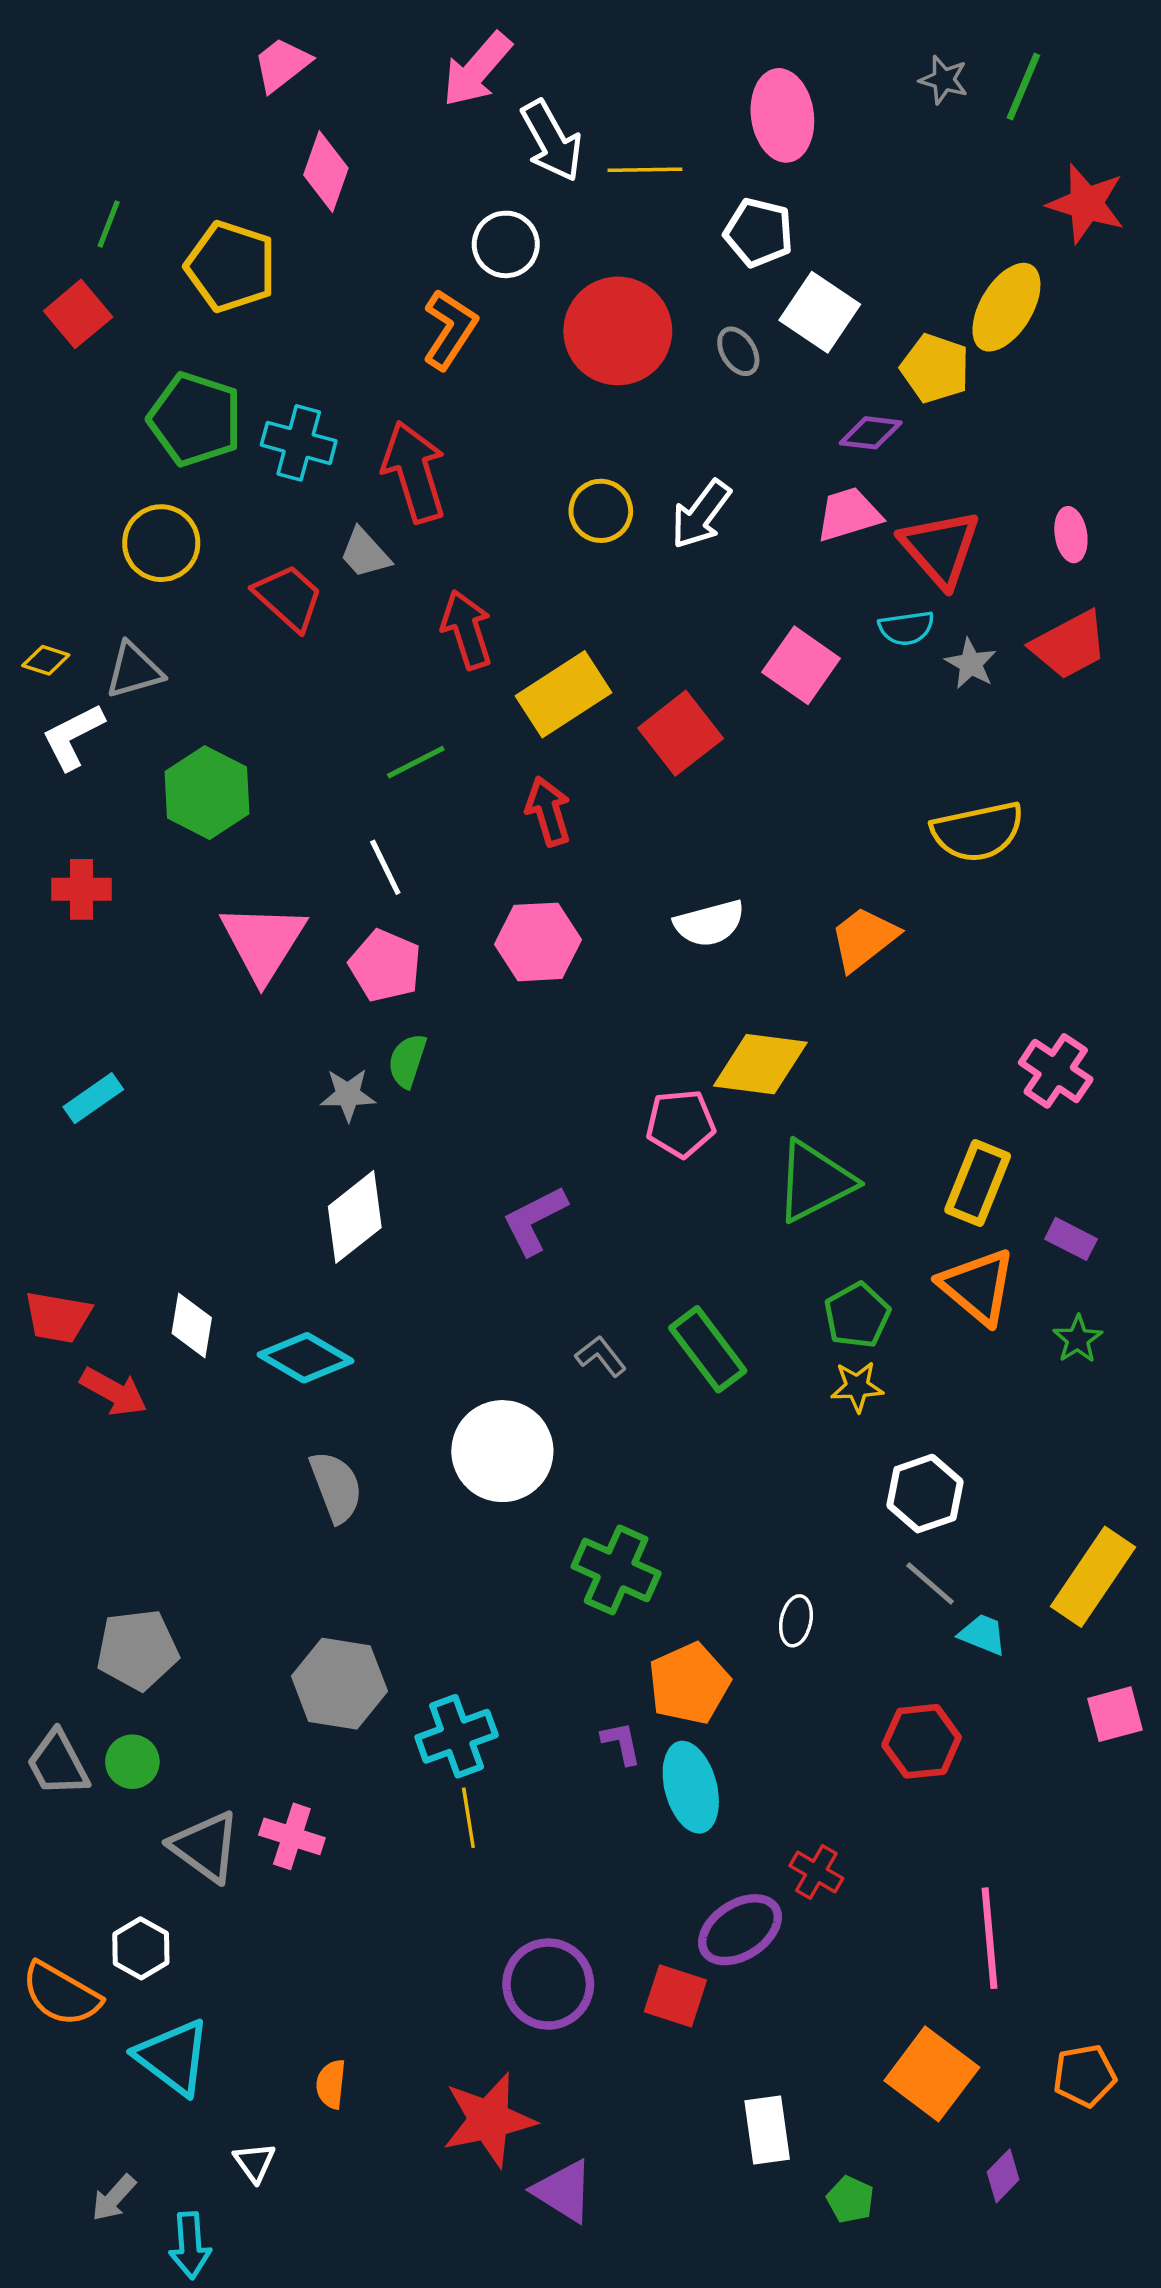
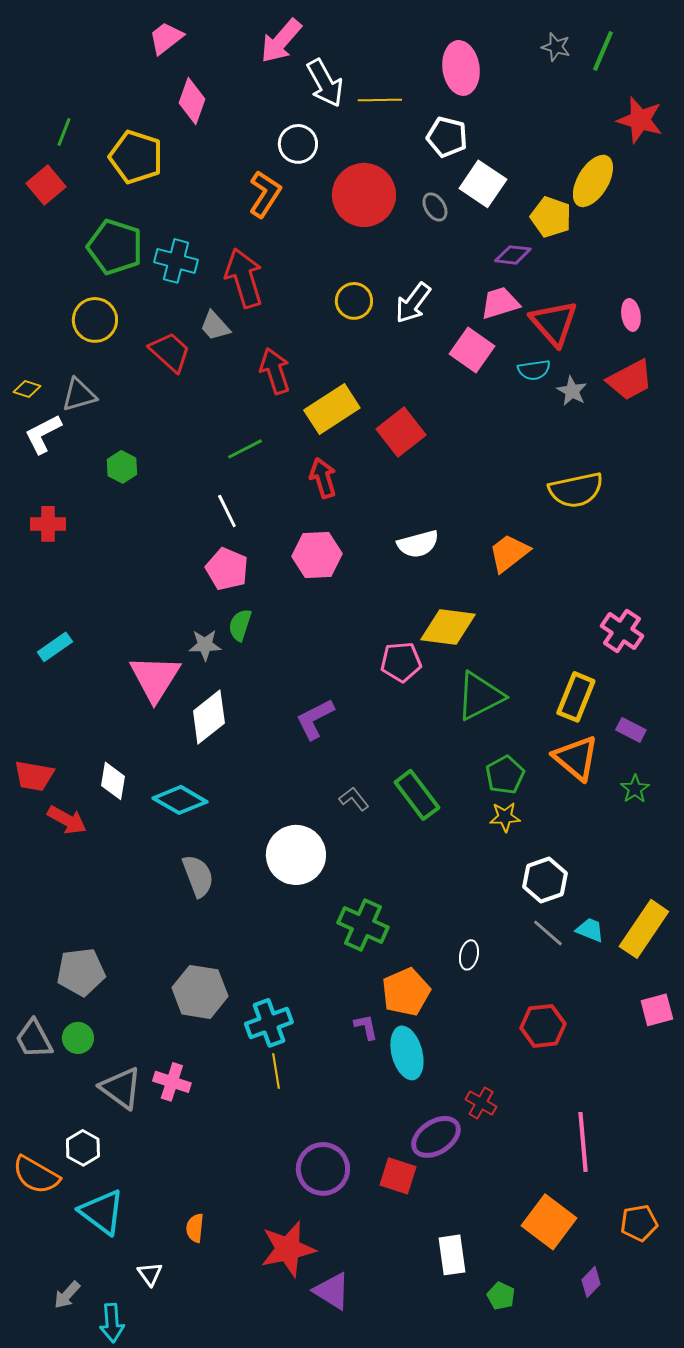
pink square: (801, 665) -> (472, 350), moved
green hexagon: (207, 793) -> (122, 467), size x0.6
pink triangle: (263, 942) -> (155, 678), moved
cyan trapezoid: (983, 1634) -> (590, 930), moved

